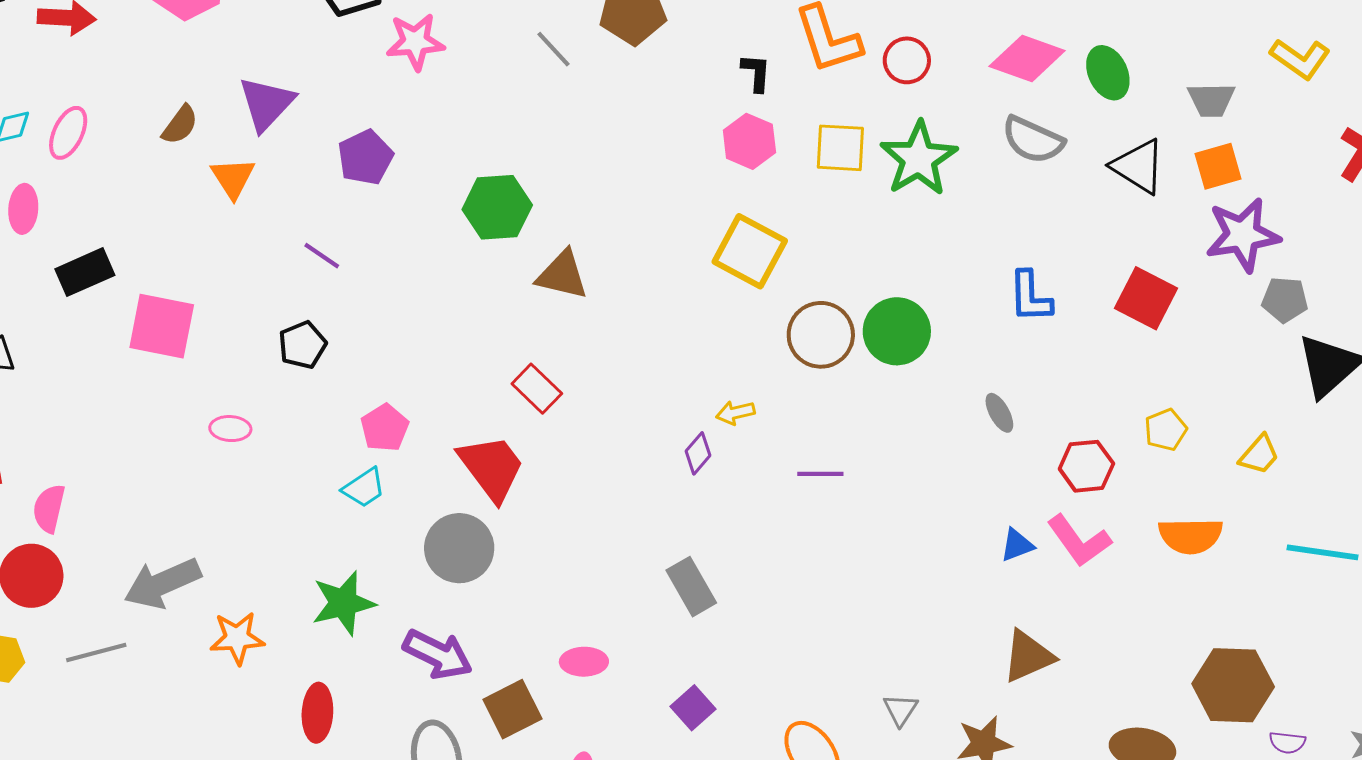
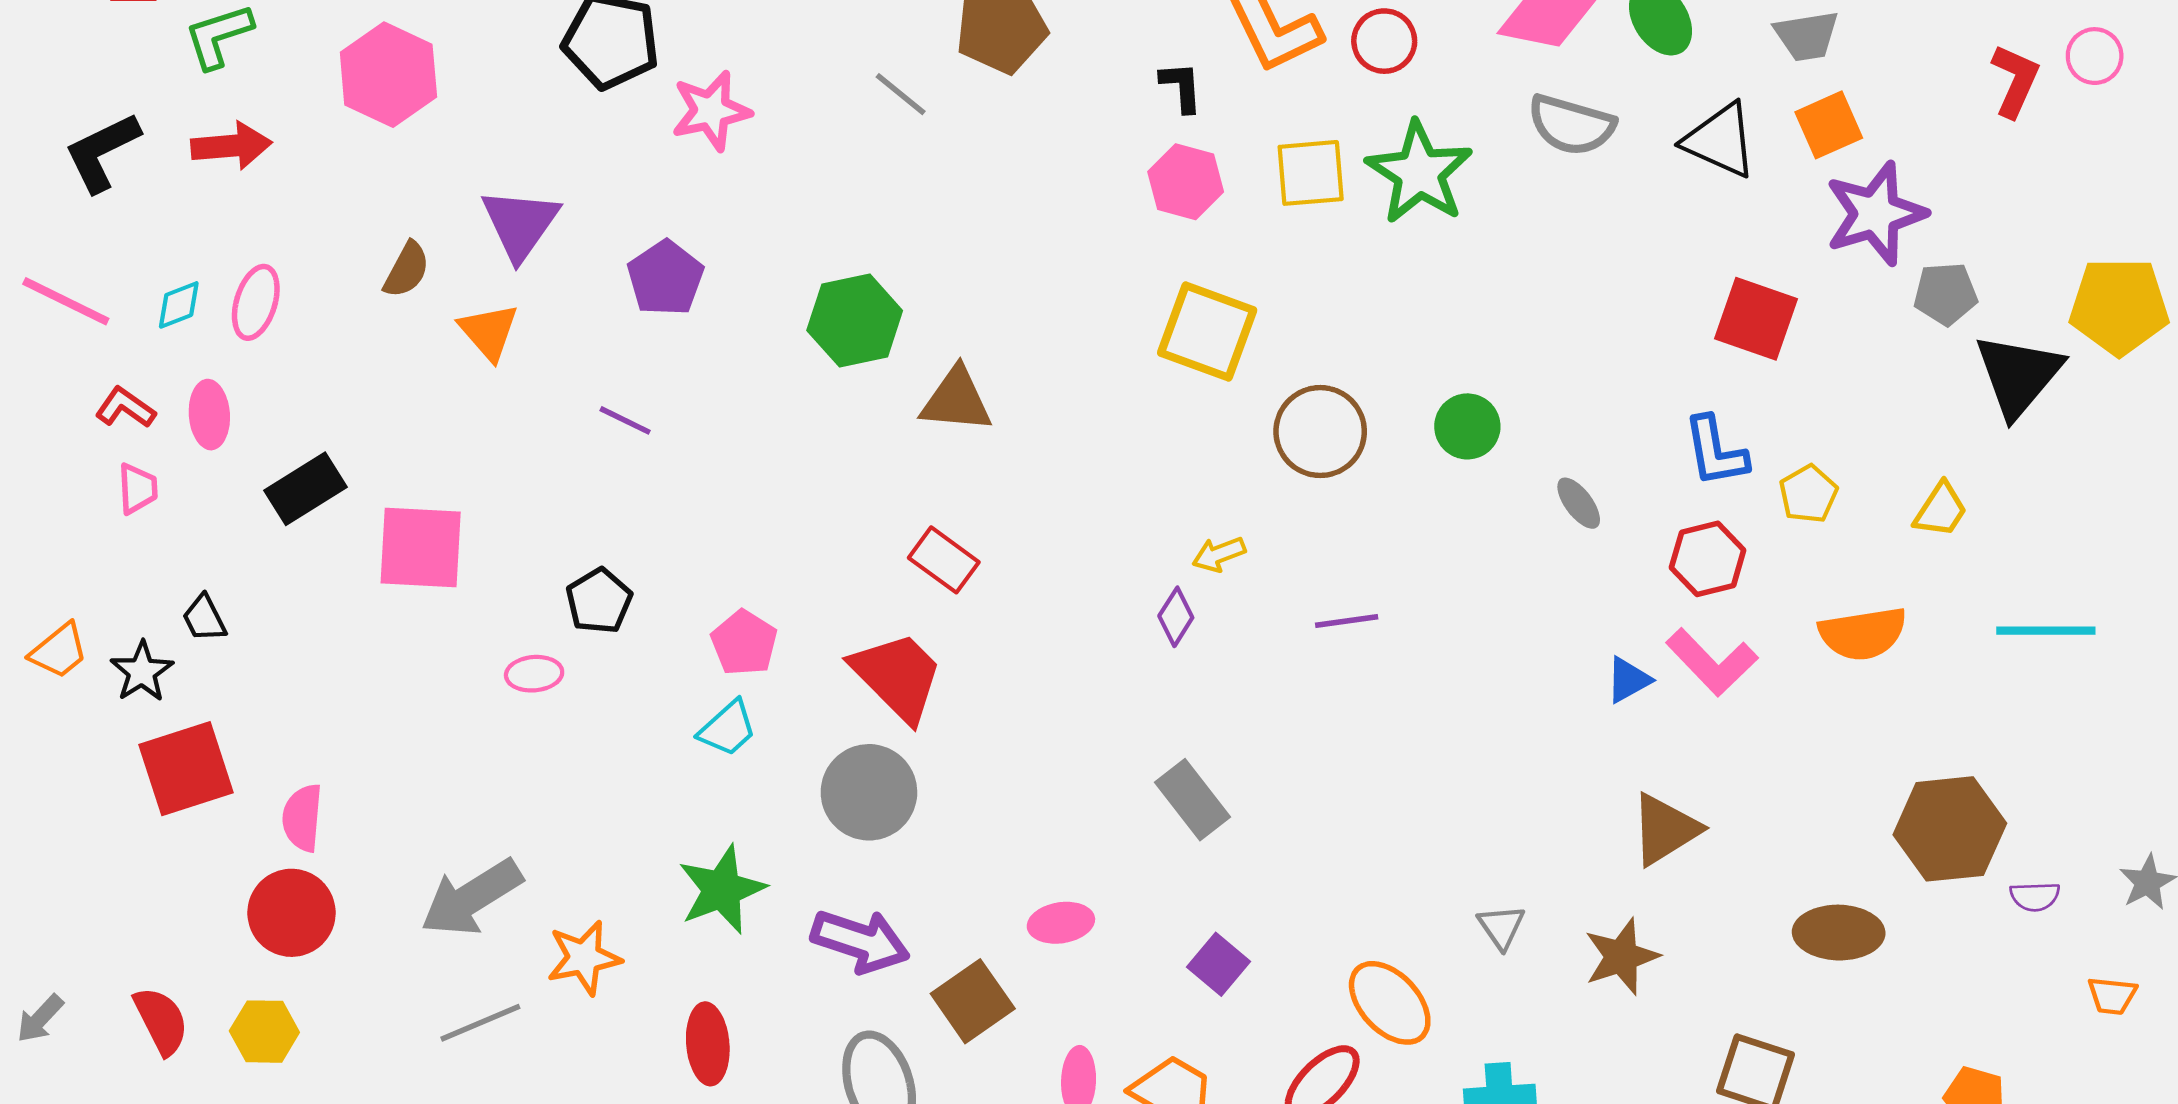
blue L-shape: (1030, 297) -> (1715, 451), moved
green circle: (897, 331) -> (1467, 426), moved, size x0.7
black pentagon: (302, 345) -> (599, 601), moved
gray line: (96, 652) -> (480, 1023), moved

